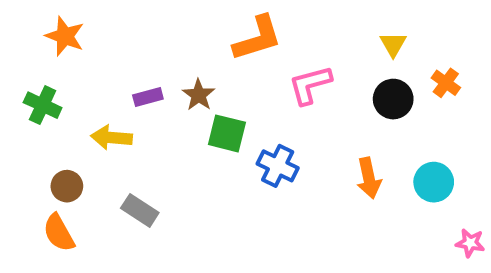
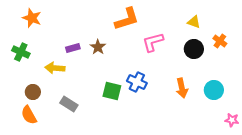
yellow triangle: (393, 44) -> (194, 22), turned -40
green square: (227, 133) -> (112, 91), moved

